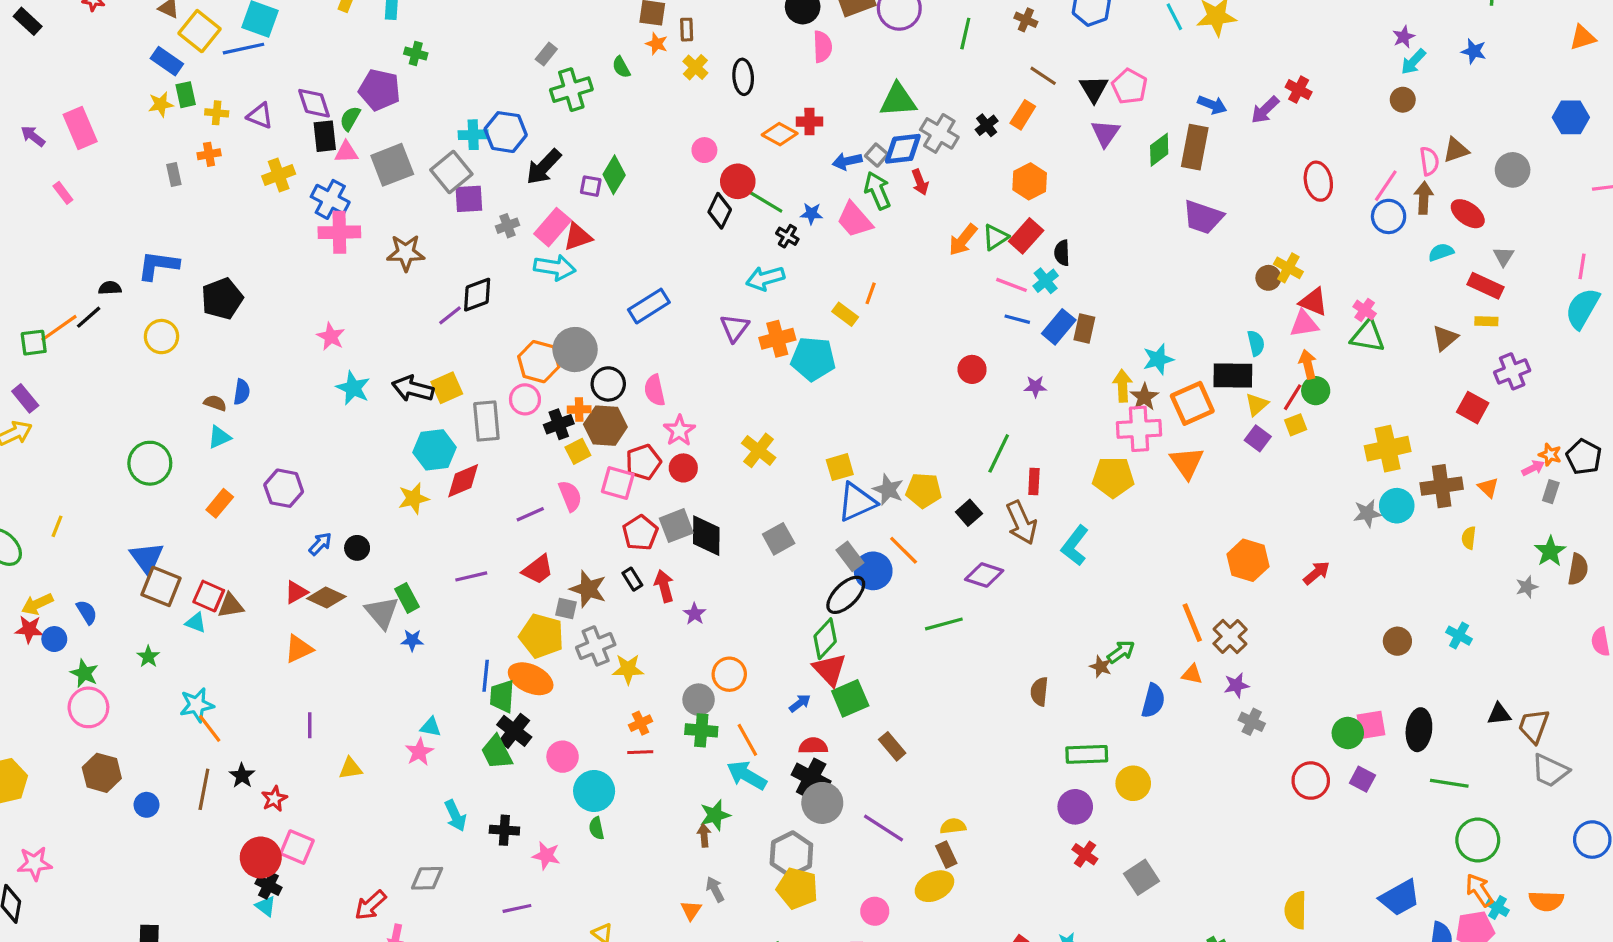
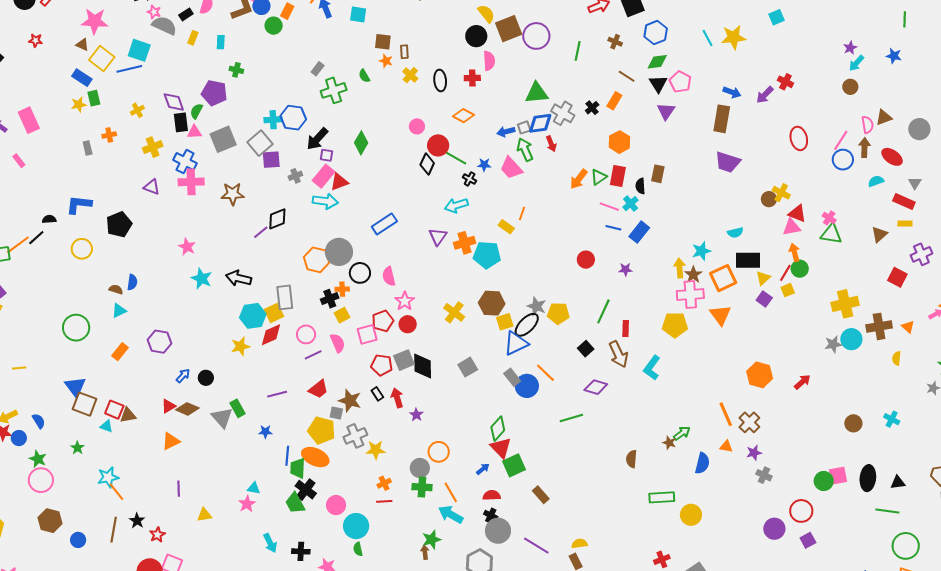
yellow cross: (217, 113) -> (137, 110), moved, turned -32
purple triangle: (260, 116) -> (152, 187), moved
red cross: (809, 122) -> (472, 78), moved
green diamond: (1159, 150) -> (657, 62), moved, turned 30
gray square: (877, 155) -> (524, 127), turned 32
purple square: (591, 186) -> (326, 155), moved
red rectangle: (1026, 236) -> (618, 176), turned -30
brown rectangle: (1084, 329) -> (658, 174), moved
cyan semicircle: (1256, 343) -> (735, 233), moved, turned 91
yellow square: (447, 388) -> (274, 313), moved
pink circle: (525, 399) -> (306, 334), moved
brown hexagon: (605, 426) -> (492, 303), moved
pink square: (618, 483) -> (367, 334), turned -30
gray star: (888, 490) -> (537, 306), moved
yellow pentagon: (924, 490) -> (558, 313), moved
yellow line: (57, 526) -> (19, 368), turned 64
red pentagon: (640, 533) -> (382, 365), turned -30
black ellipse: (846, 595) -> (527, 325), moved
blue star: (412, 640) -> (265, 432), moved
black triangle: (1499, 714) -> (898, 482), moved
black cross: (811, 778) -> (491, 515), size x0.6
purple square: (1362, 779) -> (808, 540), moved, turned 35
purple circle: (1075, 807) -> (774, 529), moved
red cross: (1085, 854) -> (662, 559), turned 35

